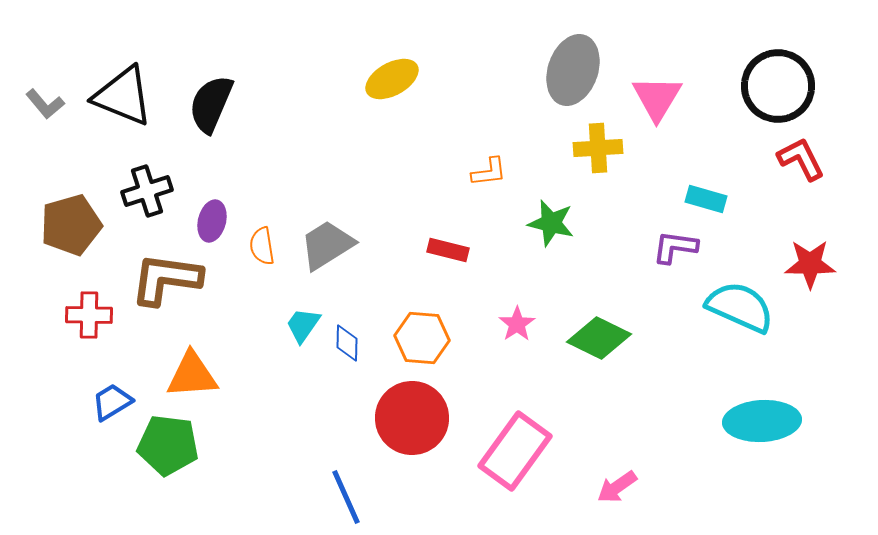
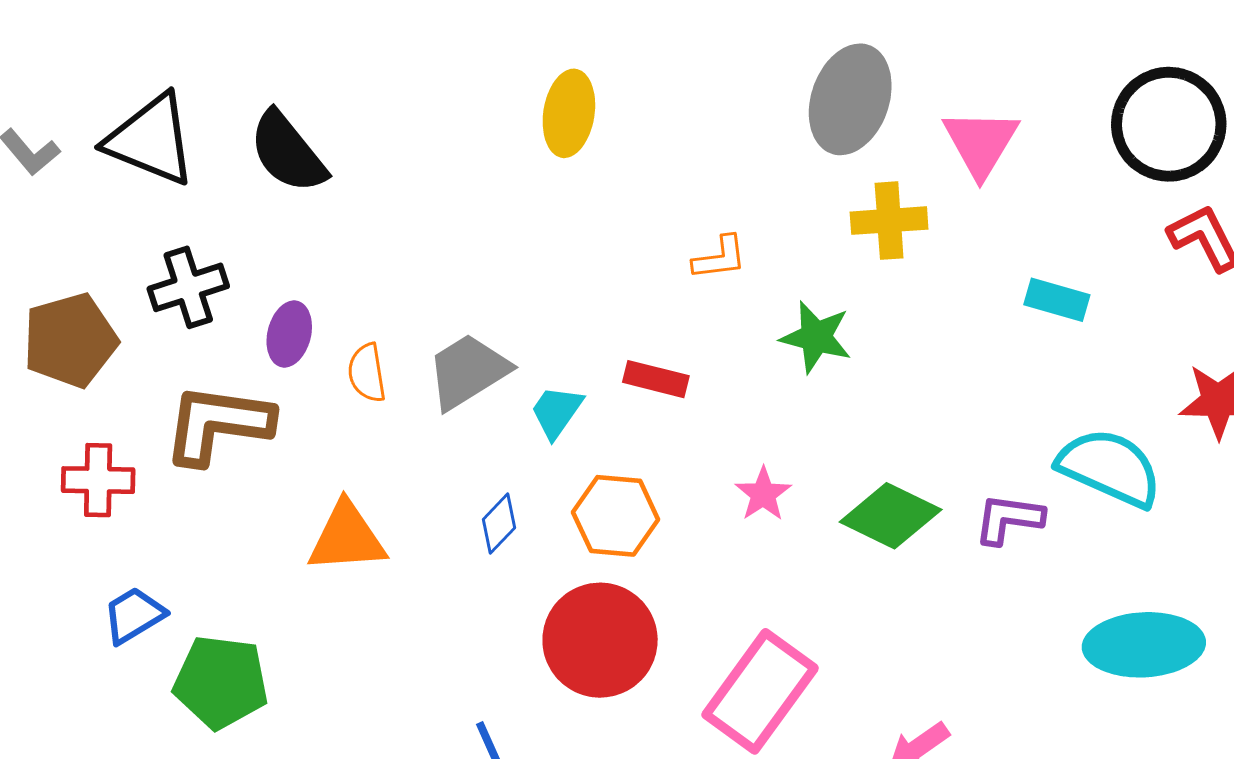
yellow ellipse: (392, 79) -> (569, 113), turned -52
black semicircle: (211, 104) -> (288, 152), turned -62
purple L-shape: (675, 247) -> (1009, 519), moved
cyan trapezoid: (303, 325) -> (557, 412), moved
blue diamond: (347, 343) -> (499, 524), turned 42
orange triangle: (192, 375) -> (347, 538), moved

